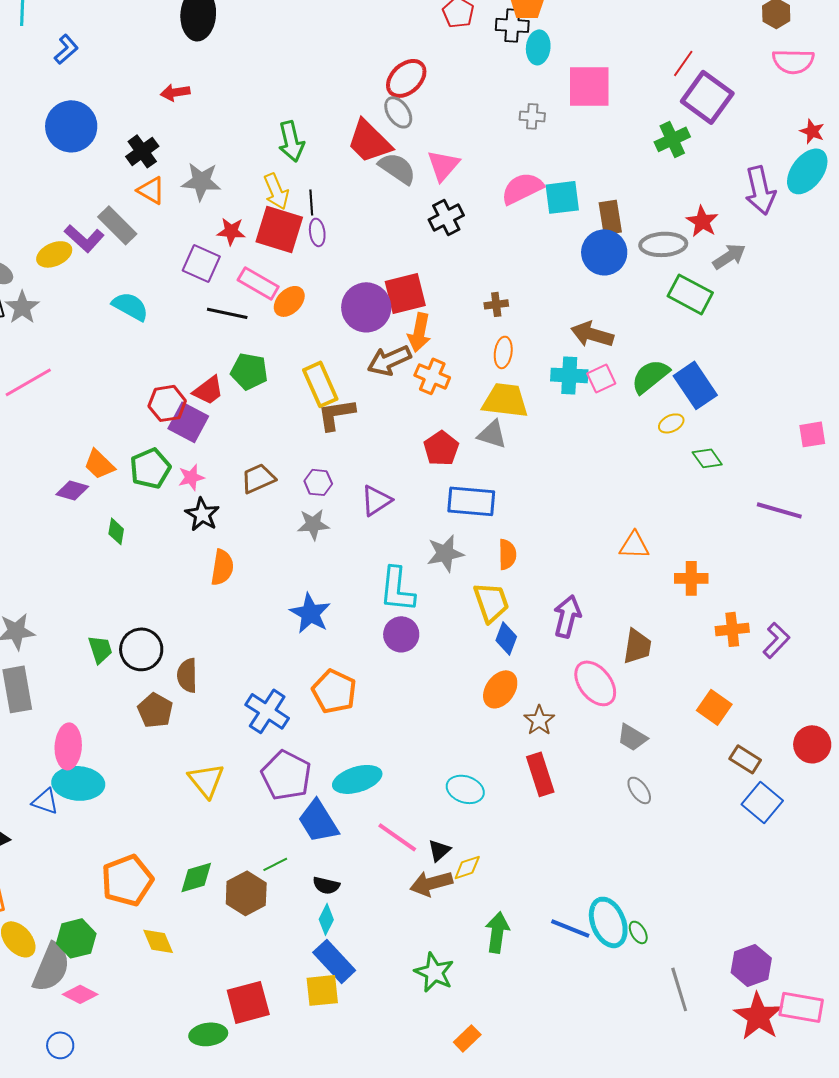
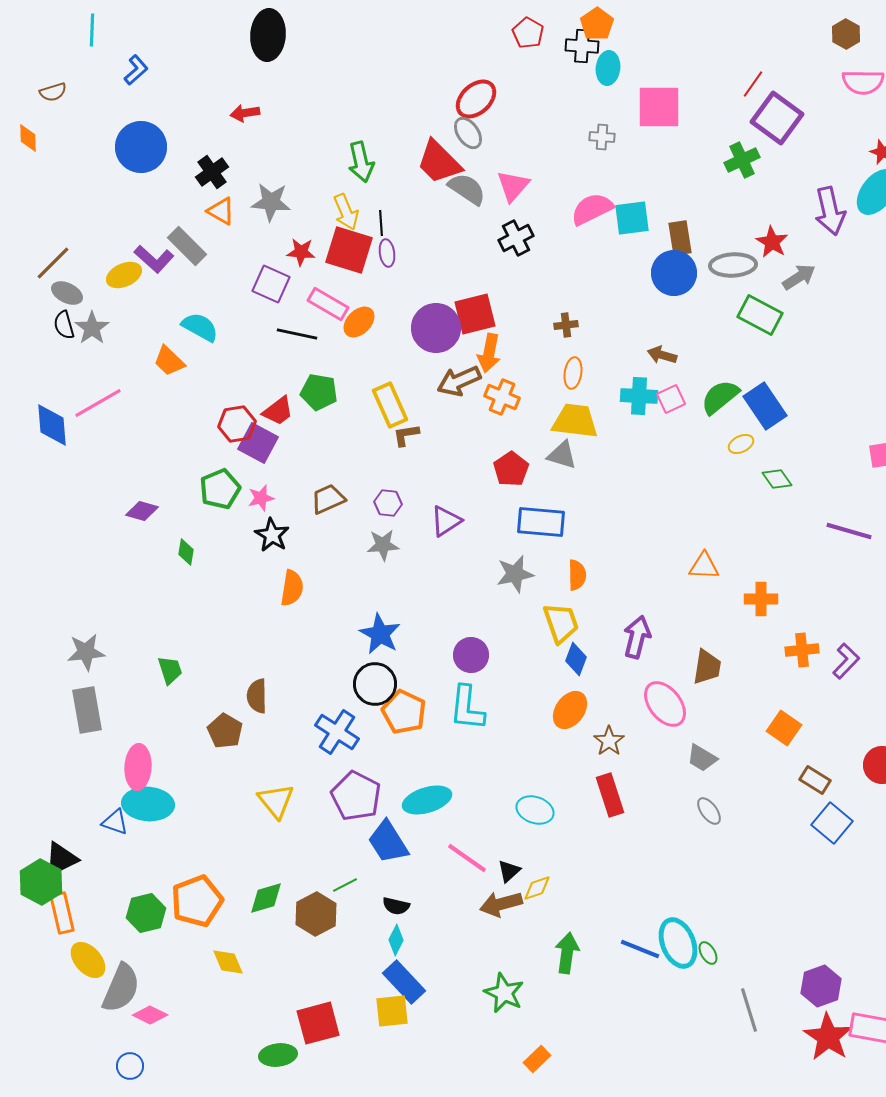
brown arrow: (592, 334) -> (662, 355), size x0.7
brown L-shape: (336, 414) -> (406, 435), size x0.7
orange trapezoid: (99, 464) -> (169, 361), moved
cyan L-shape: (397, 589) -> (467, 708), moved
black circle: (141, 649) -> (375, 684), moved
green hexagon: (76, 938) -> (146, 913), moved

